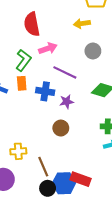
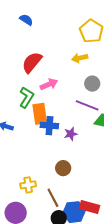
red semicircle: (32, 24) -> (32, 62), turned 55
purple line: (65, 72) -> (87, 105), moved
orange rectangle: (22, 83) -> (40, 114), moved, size x1.5
brown circle: (61, 128) -> (63, 168), moved

